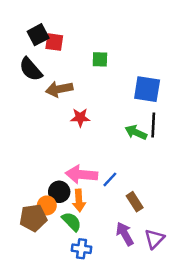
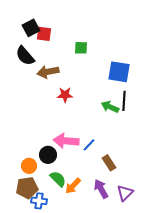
orange arrow: (79, 200) -> (73, 186), moved, turned 48
orange circle: (47, 205) -> (29, 166), moved
brown pentagon: (33, 218) -> (27, 188), moved
blue cross: (81, 249) -> (39, 201), moved

